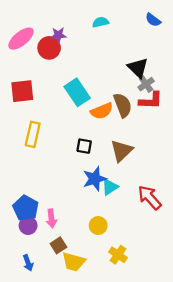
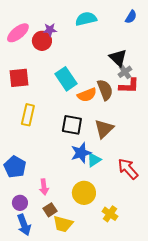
blue semicircle: (153, 20) -> (131, 17), turned -96
cyan semicircle: (100, 22) -> (86, 19), size x1.5
black square: (84, 146) -> (72, 125), size x1.5
blue pentagon: (26, 208) -> (15, 167), moved
purple circle: (28, 226) -> (20, 203), moved
yellow circle: (98, 226) -> (84, 193), size x1.5
yellow cross: (118, 255) -> (110, 214), moved
blue arrow: (28, 263) -> (24, 225), size x1.5

